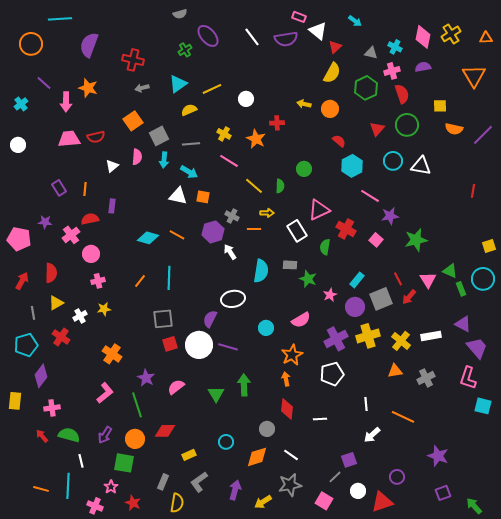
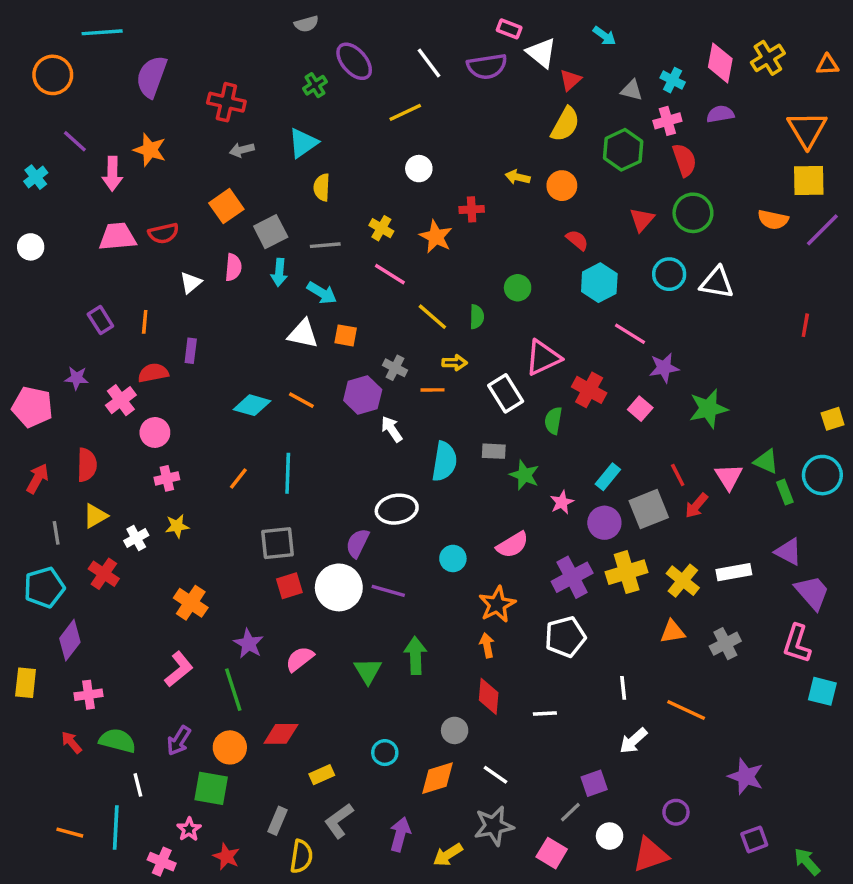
yellow line: (212, 89) -> (405, 112), moved
yellow square: (440, 106) -> (809, 180), moved, size x1.5
yellow semicircle: (189, 110) -> (322, 187), turned -63

